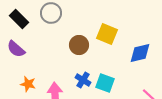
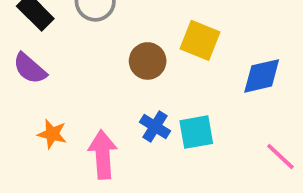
cyan square: (105, 83) -> (196, 132), turned -30

